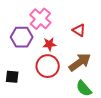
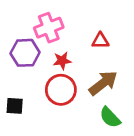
pink cross: (40, 19) -> (49, 28), turned 30
red triangle: (79, 30) -> (100, 41), turned -32

